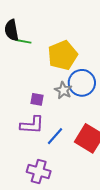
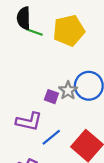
yellow pentagon: (63, 55) -> (69, 31), moved
purple square: (37, 99) -> (51, 97), moved

